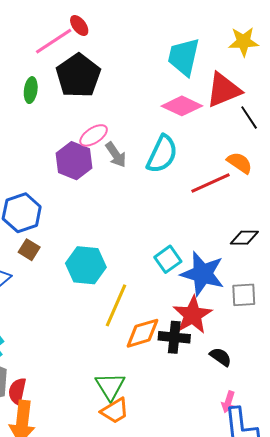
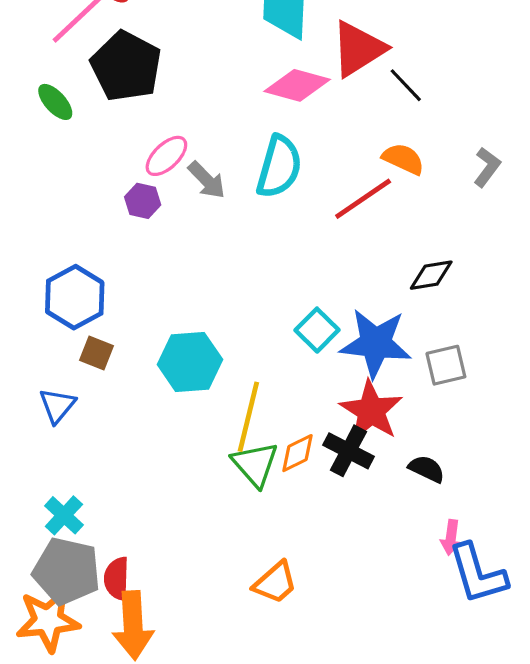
green ellipse: (31, 90) -> (55, 102), turned -40
purple hexagon: (74, 161) -> (143, 201), size x0.6
orange diamond: (143, 333) -> (297, 453), size x0.7
black cross: (174, 337) -> (348, 451), turned 32
green triangle: (110, 386) -> (255, 464), moved

